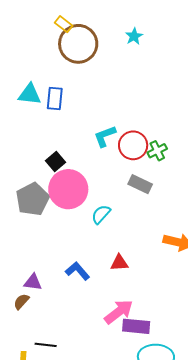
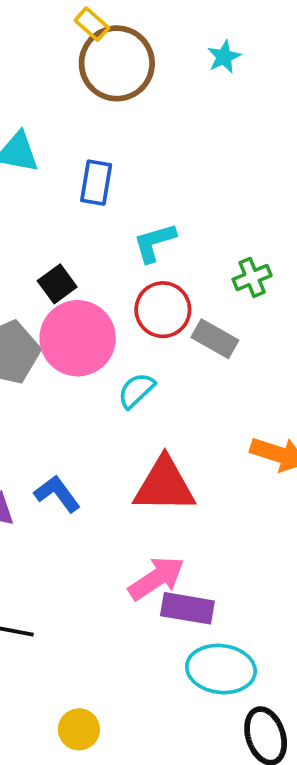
blue rectangle: (55, 99) -> (96, 183), moved
red circle: (133, 145) -> (163, 310), moved
red triangle: (119, 263) -> (164, 485), size x1.8
blue L-shape: (78, 271) -> (57, 494), moved

